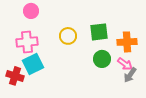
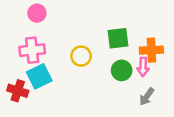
yellow circle: (68, 36) -> (81, 56), moved
pink arrow: (125, 64) -> (143, 67), moved, turned 56
gray arrow: (130, 75) -> (147, 97), moved

